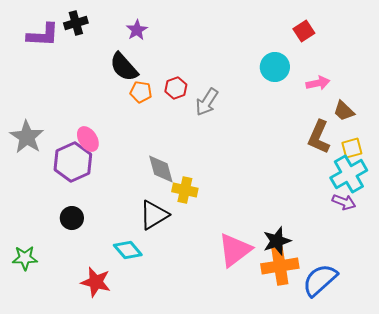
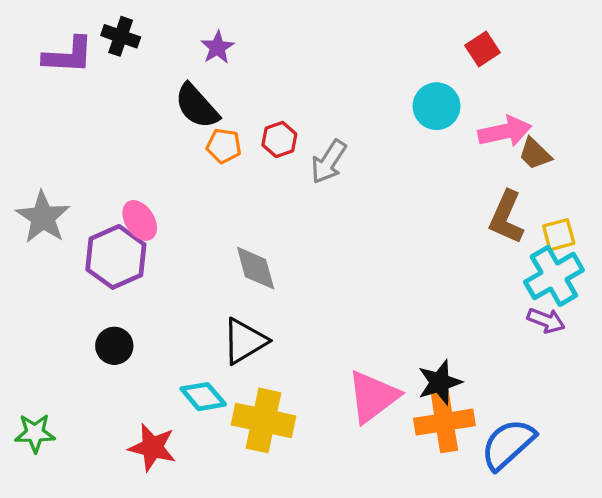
black cross: (76, 23) -> (121, 36), turned 35
pink arrow: (318, 83) -> (505, 132), size x1.4
brown trapezoid: (344, 111) -> (535, 154), moved
yellow cross: (185, 190) -> (263, 420), moved, size x1.5
green star: (25, 258) -> (35, 433), moved

